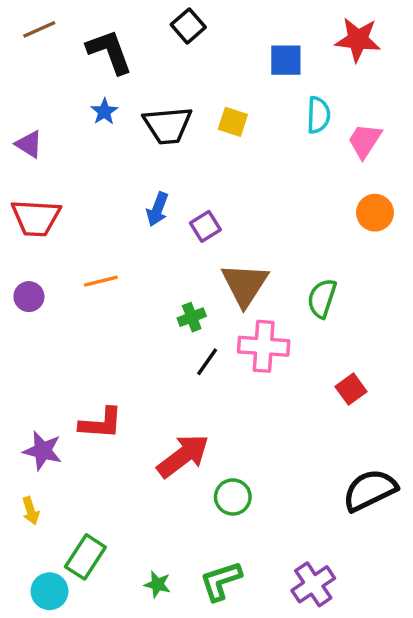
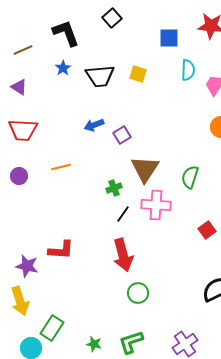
brown line: (39, 29) -> (23, 50), moved
blue arrow: (157, 209) -> (94, 125), turned 48
red arrow: (183, 456) -> (123, 255), moved, turned 112
yellow arrow: (31, 511) -> (20, 301), size x1.8

